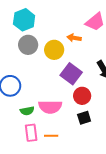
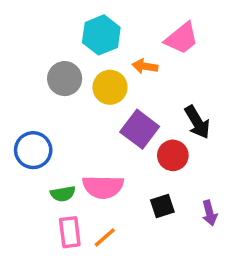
cyan hexagon: (24, 20) -> (101, 35), moved
red circle: (82, 96) -> (173, 155), moved
orange line: (51, 136) -> (105, 237), turned -40

